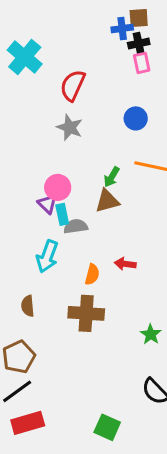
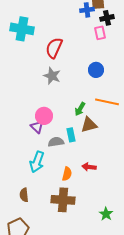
black cross: (139, 43) -> (107, 18), moved
cyan cross: (25, 57) -> (22, 29), turned -30
brown triangle: (107, 201) -> (89, 125), moved
cyan rectangle: (62, 214) -> (71, 135), moved

